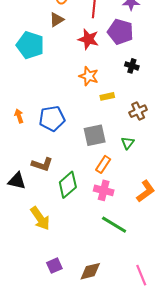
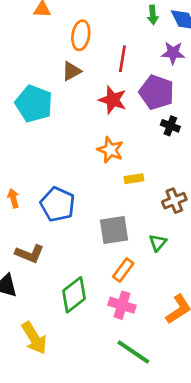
black cross: (132, 66) -> (170, 126), moved
blue pentagon: (52, 119) -> (58, 204), turned 30
brown L-shape: (42, 164) -> (30, 254), moved

